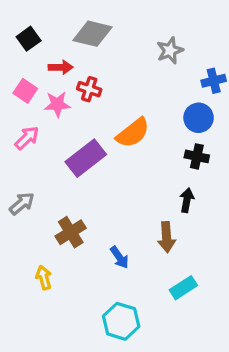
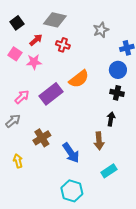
red arrow: (61, 67) -> (36, 40), turned -40
red cross: (89, 89) -> (63, 45), moved
pink arrow: (27, 138) -> (22, 97), moved
blue arrow: (119, 257) -> (71, 153), size x1.5
yellow arrow: (44, 278) -> (18, 161), moved

